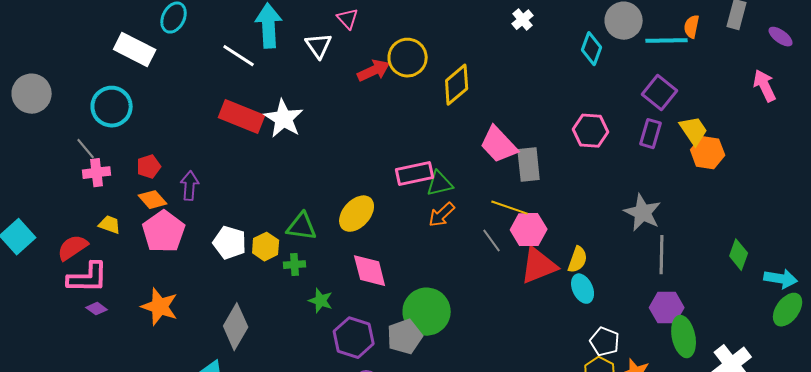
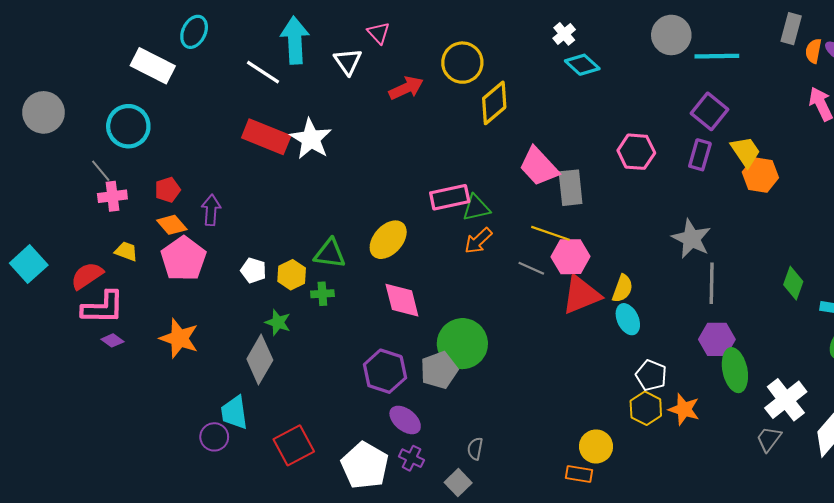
orange semicircle: (692, 27) -> (813, 51), moved
cyan diamond: (592, 49) -> (582, 65), moved, turned -68
yellow circle: (408, 58) -> (462, 63), moved
gray line: (492, 241) -> (531, 268), turned -30
white pentagon: (230, 243) -> (253, 270), size x0.7
green star: (321, 301) -> (278, 322), moved

